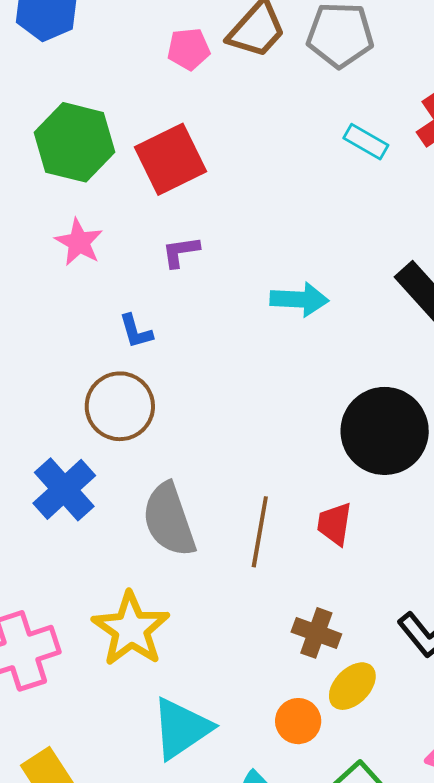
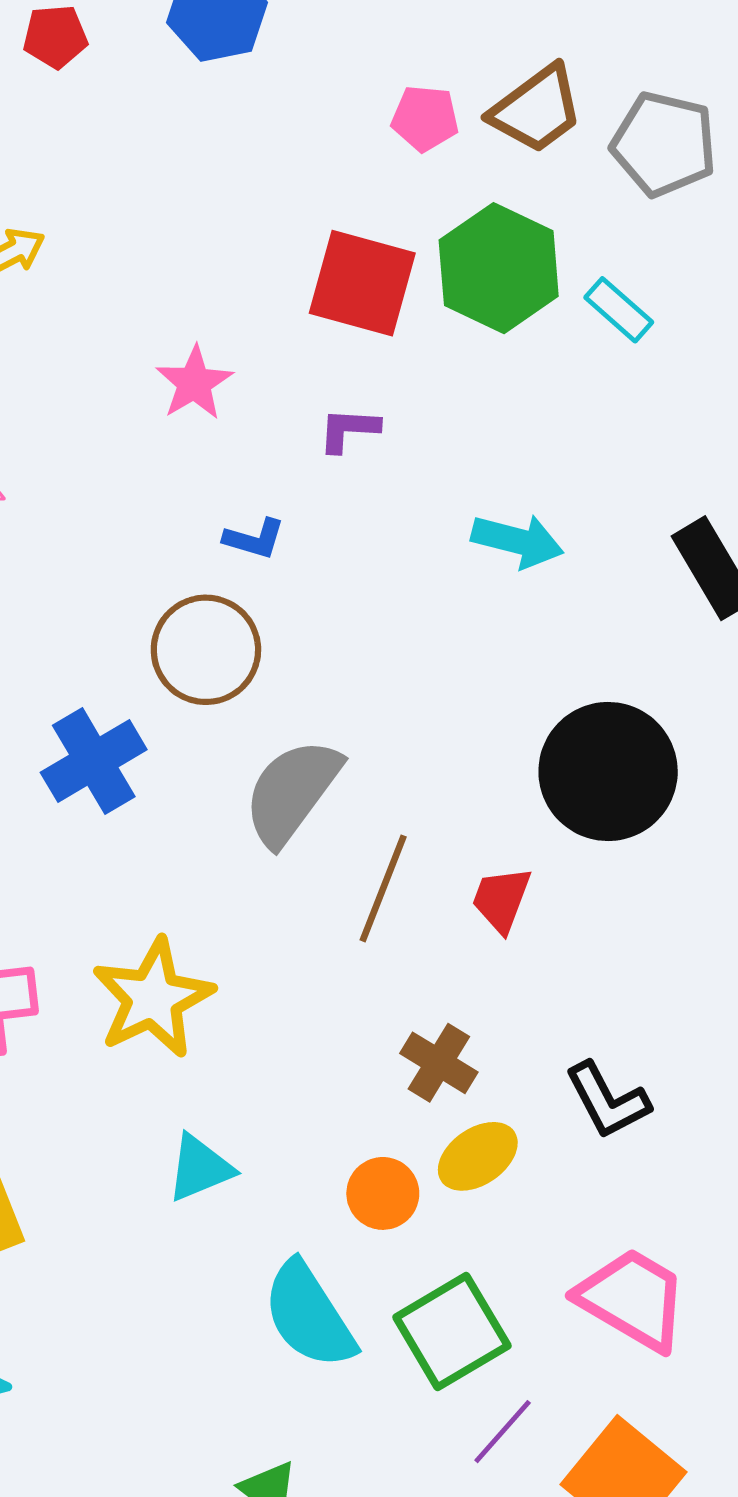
green hexagon: (74, 142) -> (499, 268), moved
cyan rectangle: (366, 142) -> (619, 310), moved
red square: (171, 159) -> (362, 283), turned 30
blue L-shape: (136, 331) -> (254, 539), turned -69
gray semicircle: (169, 520) -> (292, 792), moved, turned 44
cyan triangle: (181, 728) -> (200, 1168), size x0.7

